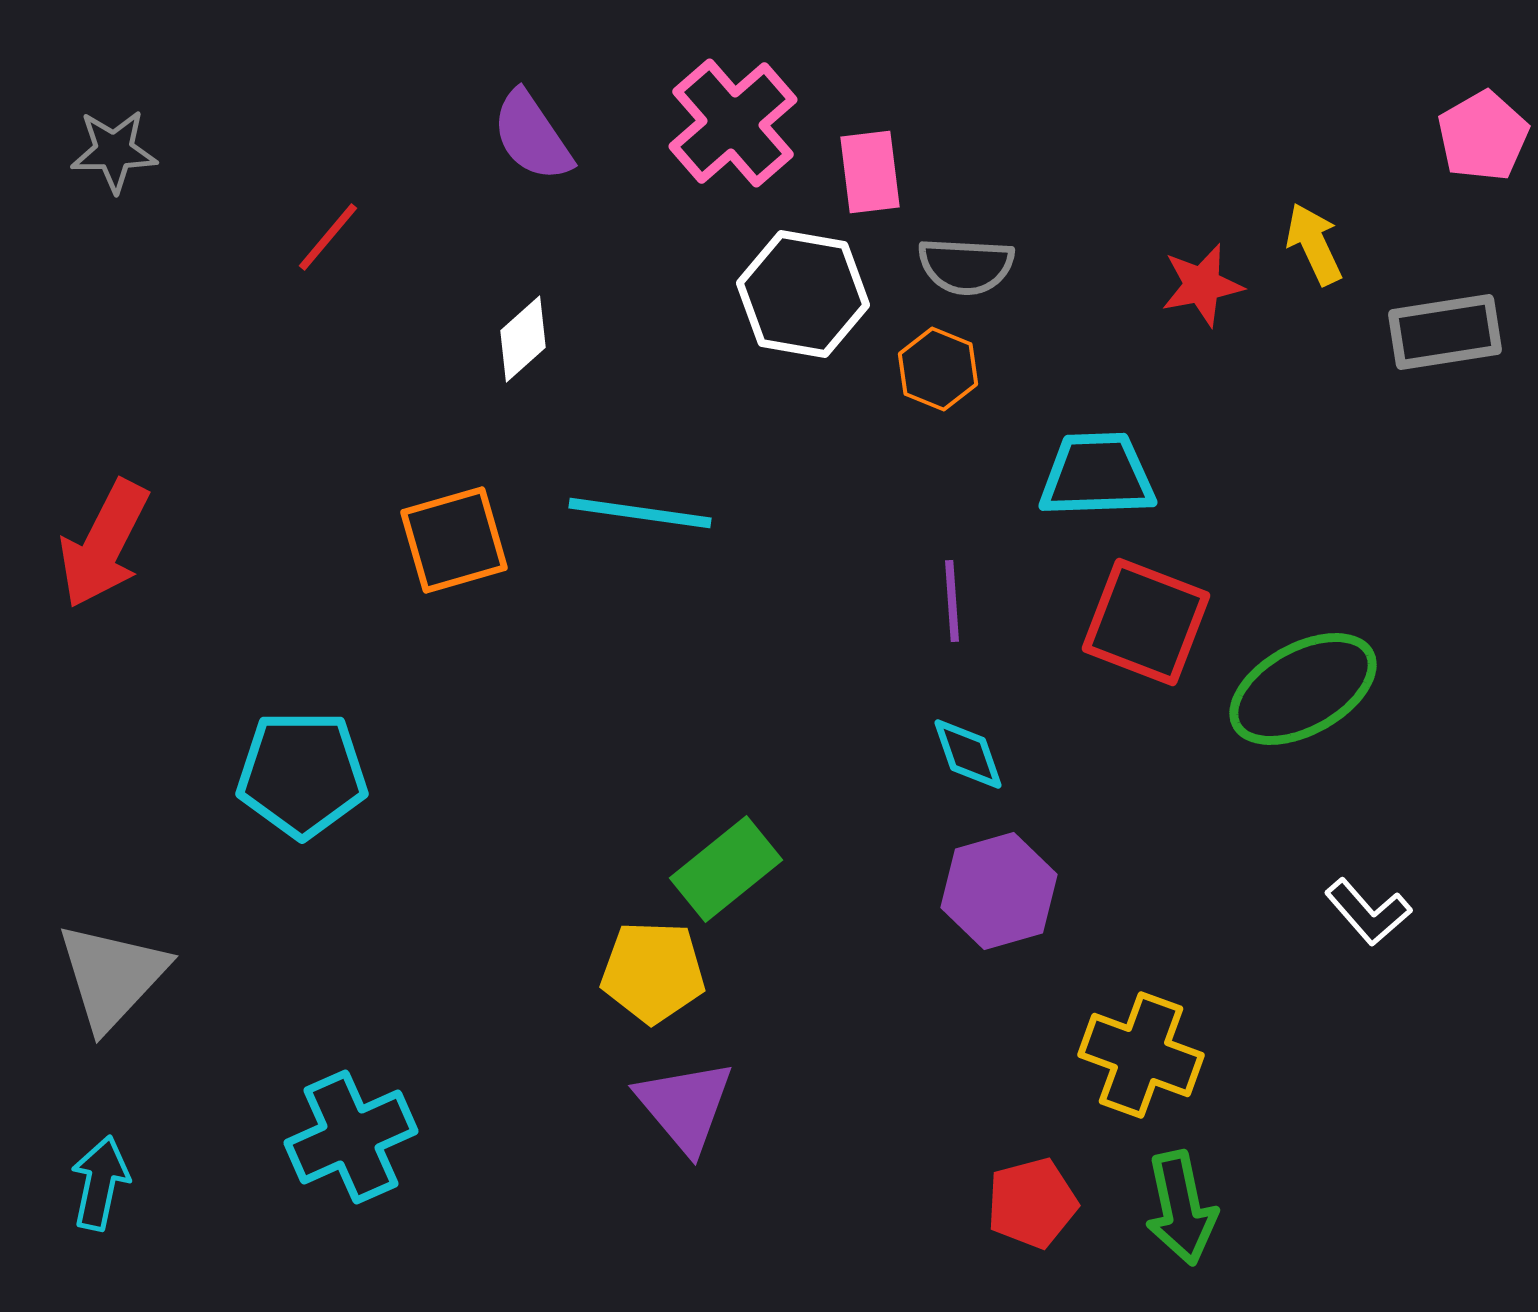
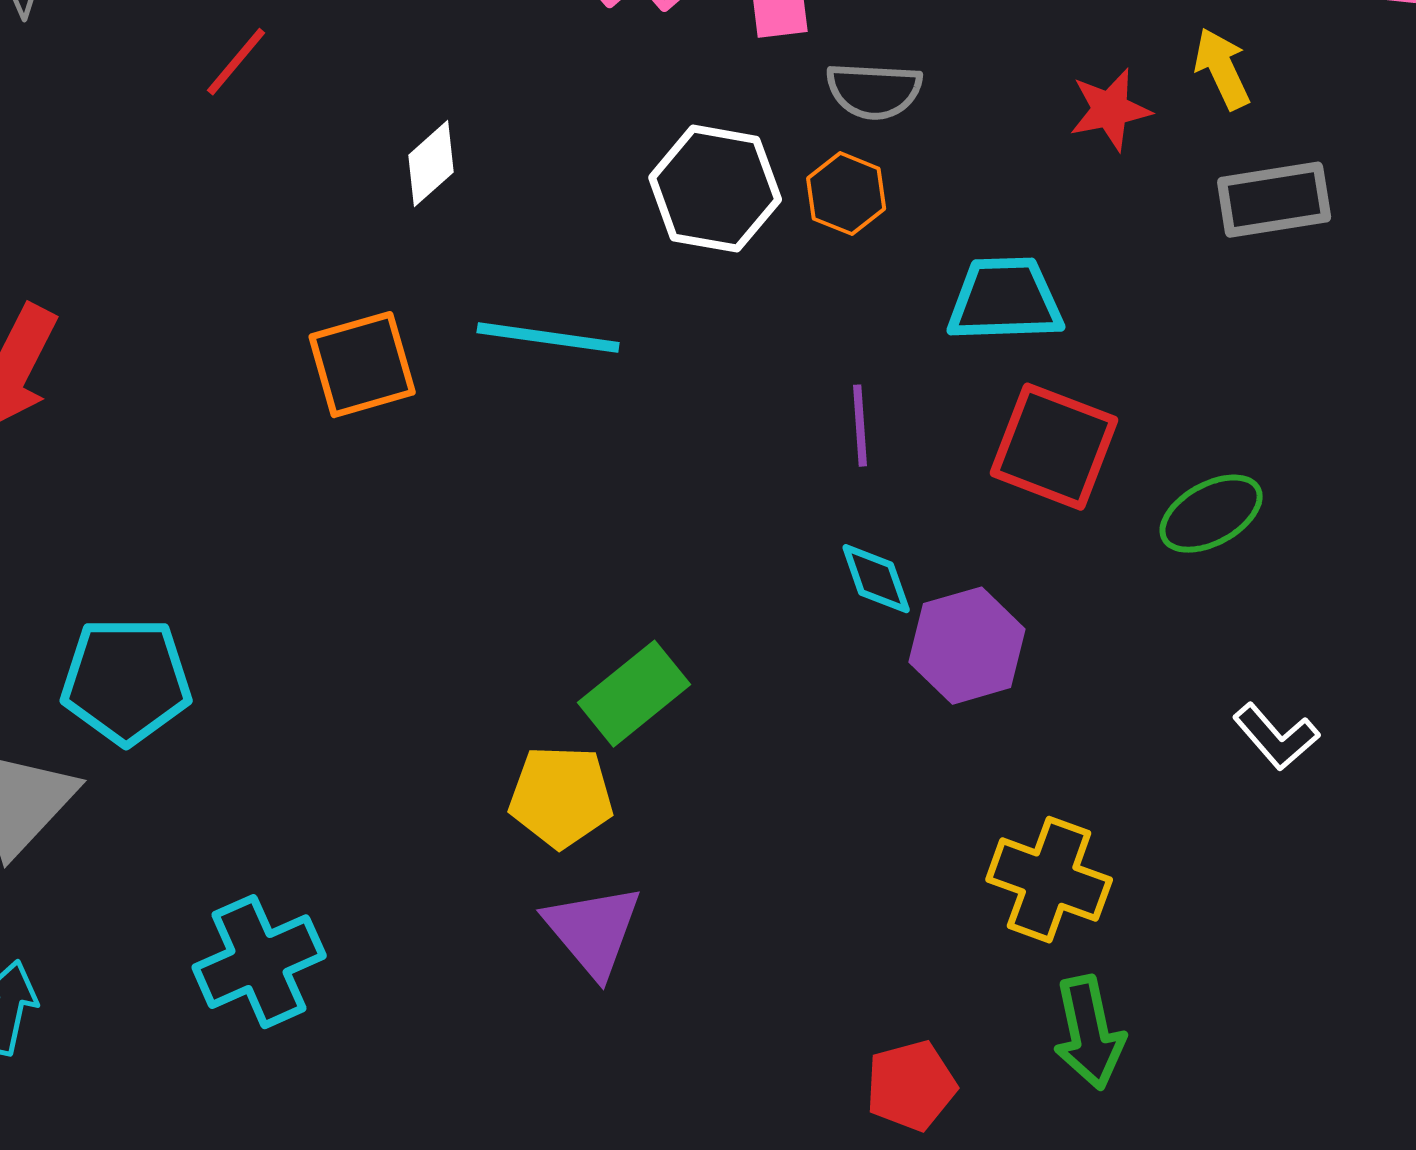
white hexagon: (803, 294) -> (715, 189), moved
gray rectangle: (1445, 332) -> (1274, 200), moved
green ellipse: (1303, 689) -> (1211, 514), size x0.7
cyan pentagon: (302, 774) -> (126, 681), moved
purple hexagon: (999, 891) -> (967, 646), moved
red pentagon: (1032, 1203) -> (911, 1086), moved

